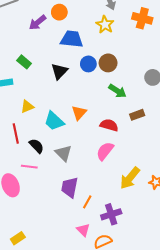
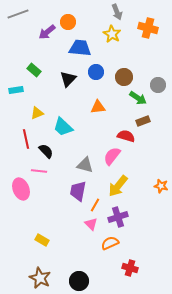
brown circle: (108, 63) -> (124, 77), moved
green arrow: (117, 91) -> (138, 98), moved
orange triangle: (79, 113) -> (98, 107), moved, turned 42
red semicircle: (109, 125) -> (126, 136), moved
gray triangle: (63, 153) -> (85, 165), moved, turned -30
yellow arrow: (130, 178) -> (118, 186), moved
pink triangle: (83, 230) -> (91, 224), moved
yellow rectangle: (18, 238) -> (42, 240), moved, turned 64

